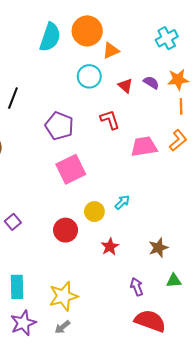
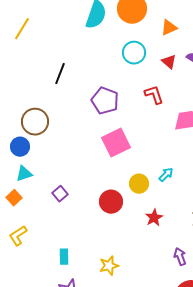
orange triangle: (111, 51) -> (169, 28), moved
cyan rectangle: (17, 287) -> (64, 257), size x0.7
yellow star: (63, 296) -> (109, 266), size x0.7

